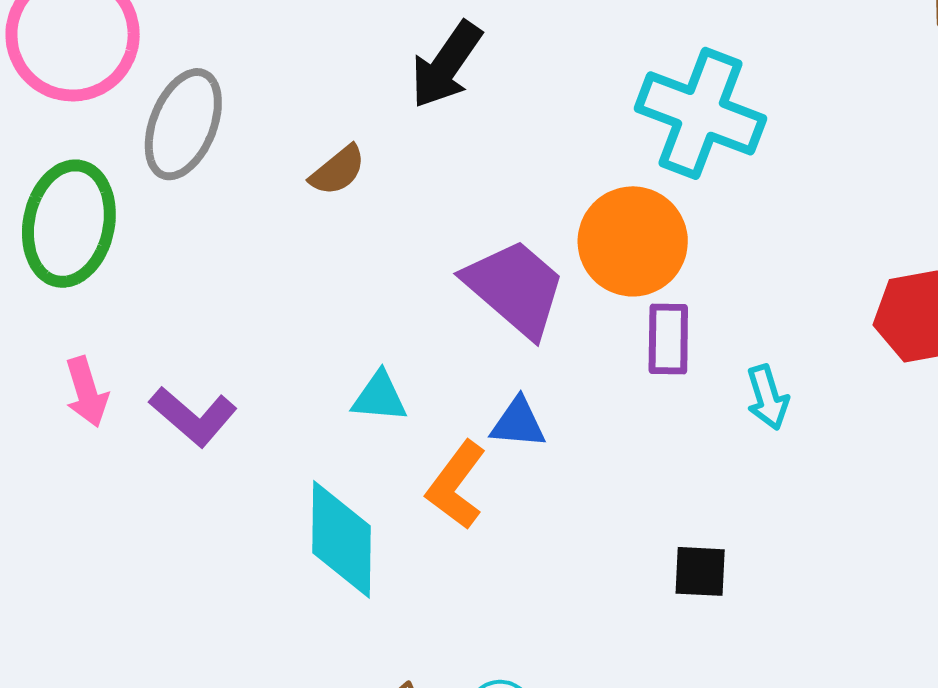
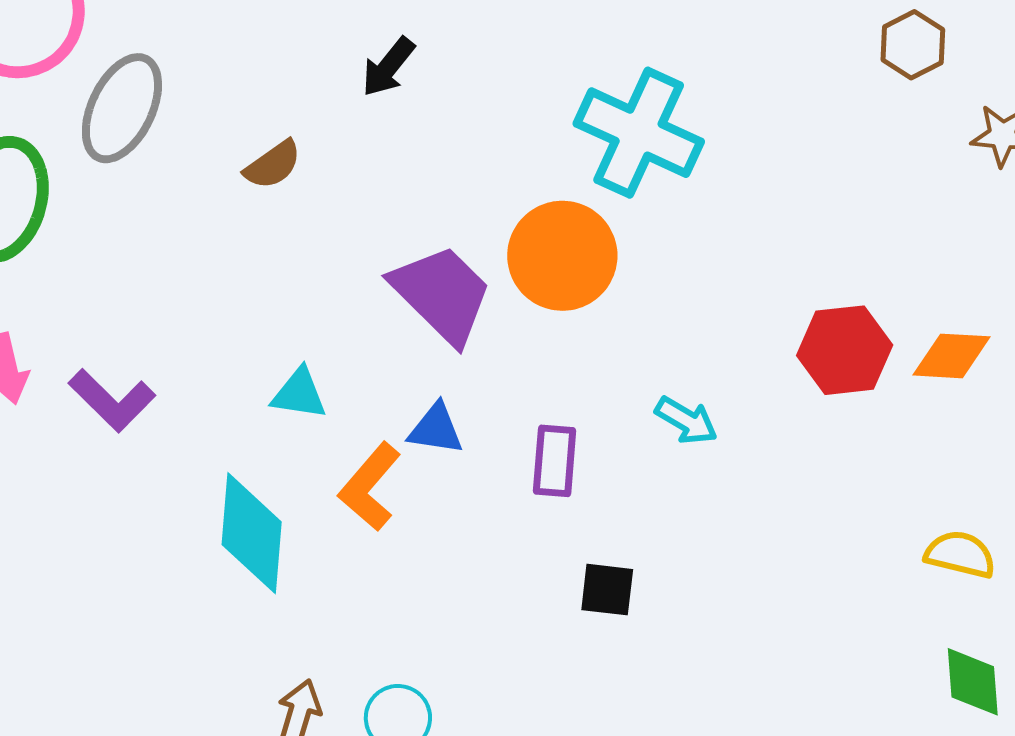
black arrow: (446, 65) -> (388, 67), size x0.7
purple rectangle: (668, 339) -> (555, 461), moved
cyan arrow: (768, 397) -> (686, 420), turned -46

